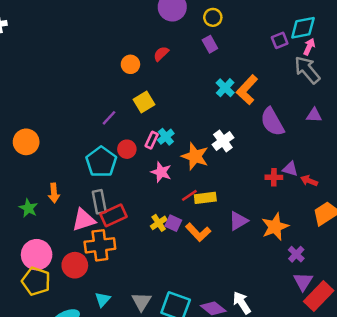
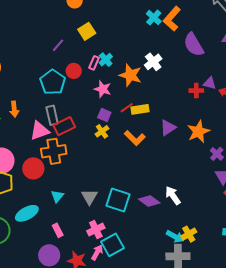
purple square: (173, 223) -> (104, 115), moved

